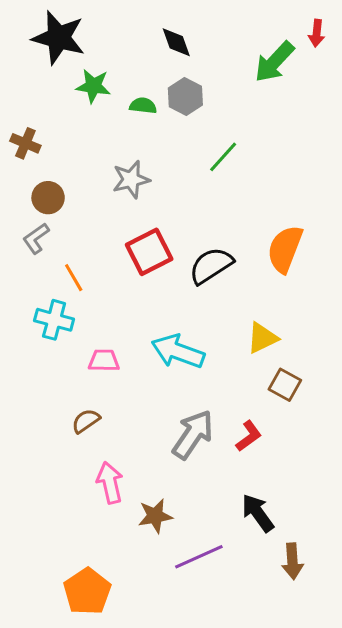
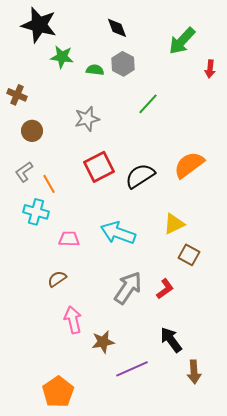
red arrow: (317, 33) -> (210, 69), moved
gray L-shape: (36, 238) -> (24, 172), moved
orange semicircle: (285, 249) -> (189, 165), turned 32

